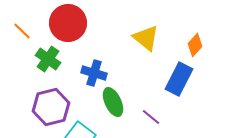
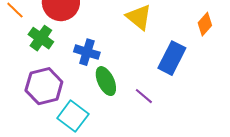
orange diamond: (195, 45) -> (205, 24), moved

